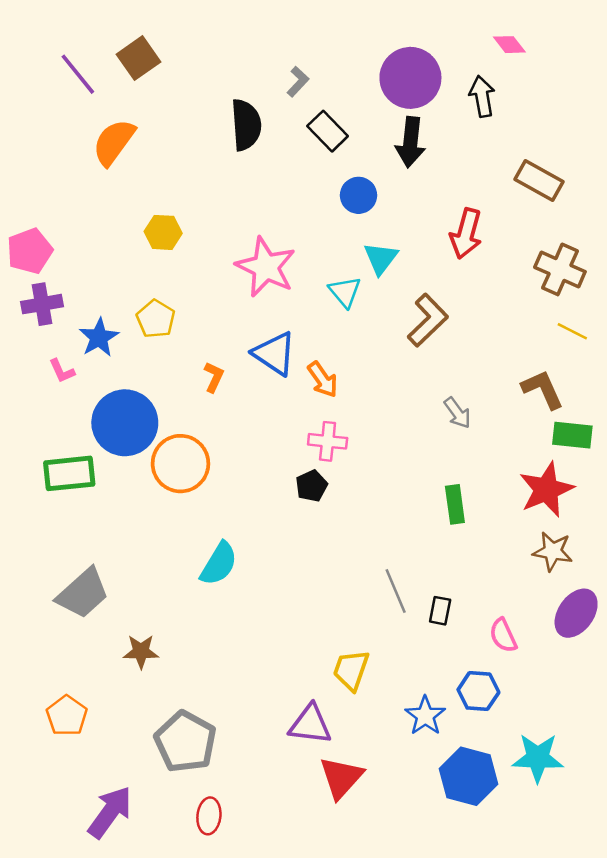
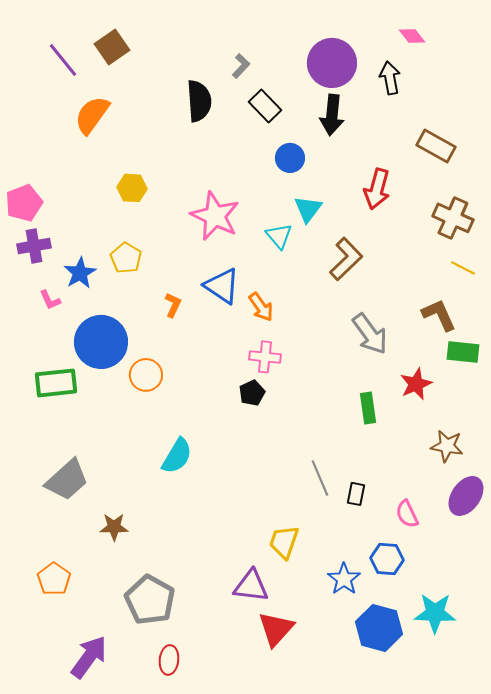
gray arrow: (457, 413) -> (370, 334), size x1.6
orange circle: (180, 464) -> (146, 375), size x0.7
red star: (546, 490) -> (416, 384), moved, size x0.7

